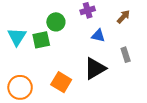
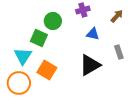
cyan triangle: (17, 37) -> (23, 56), moved
green square: (41, 40) -> (39, 38), turned 36
orange square: (61, 82) -> (47, 70), moved

